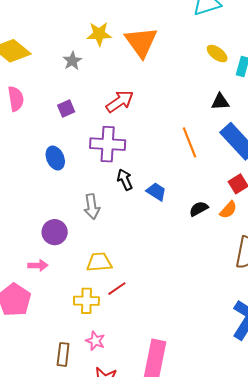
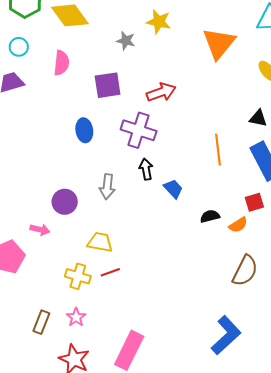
orange triangle: (141, 42) -> (219, 43), moved
gray star: (72, 61) -> (126, 41), turned 30
purple square: (66, 108) -> (108, 85), size x1.6

